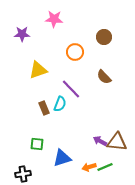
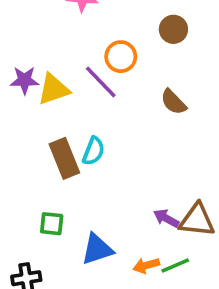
purple star: (22, 34) -> (24, 80), moved
purple line: (71, 89) -> (101, 82), moved
brown rectangle: (44, 108) -> (64, 158), size x1.5

